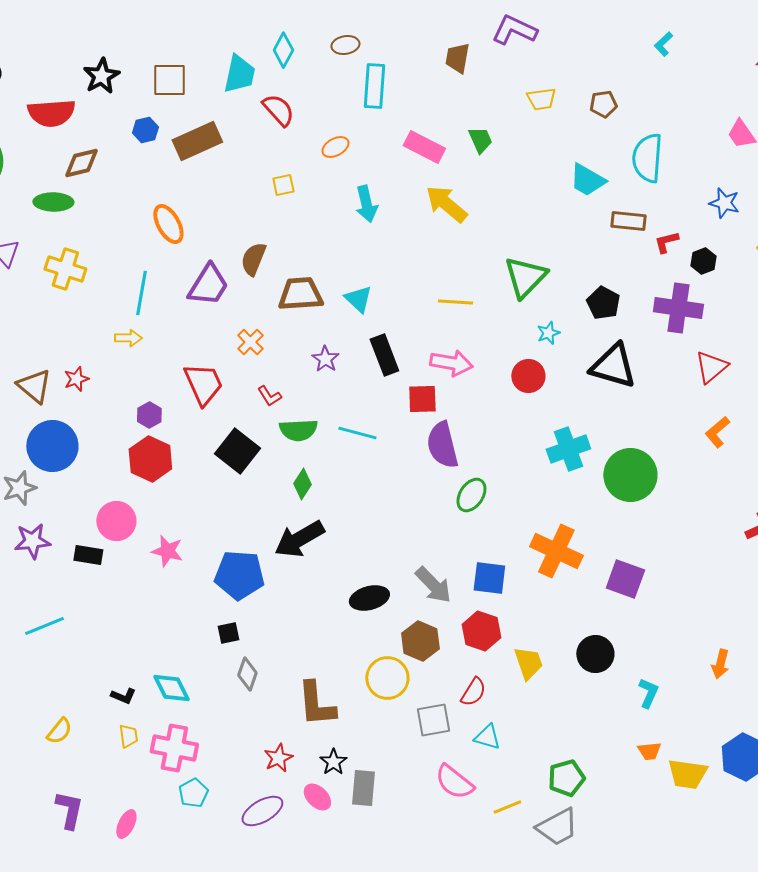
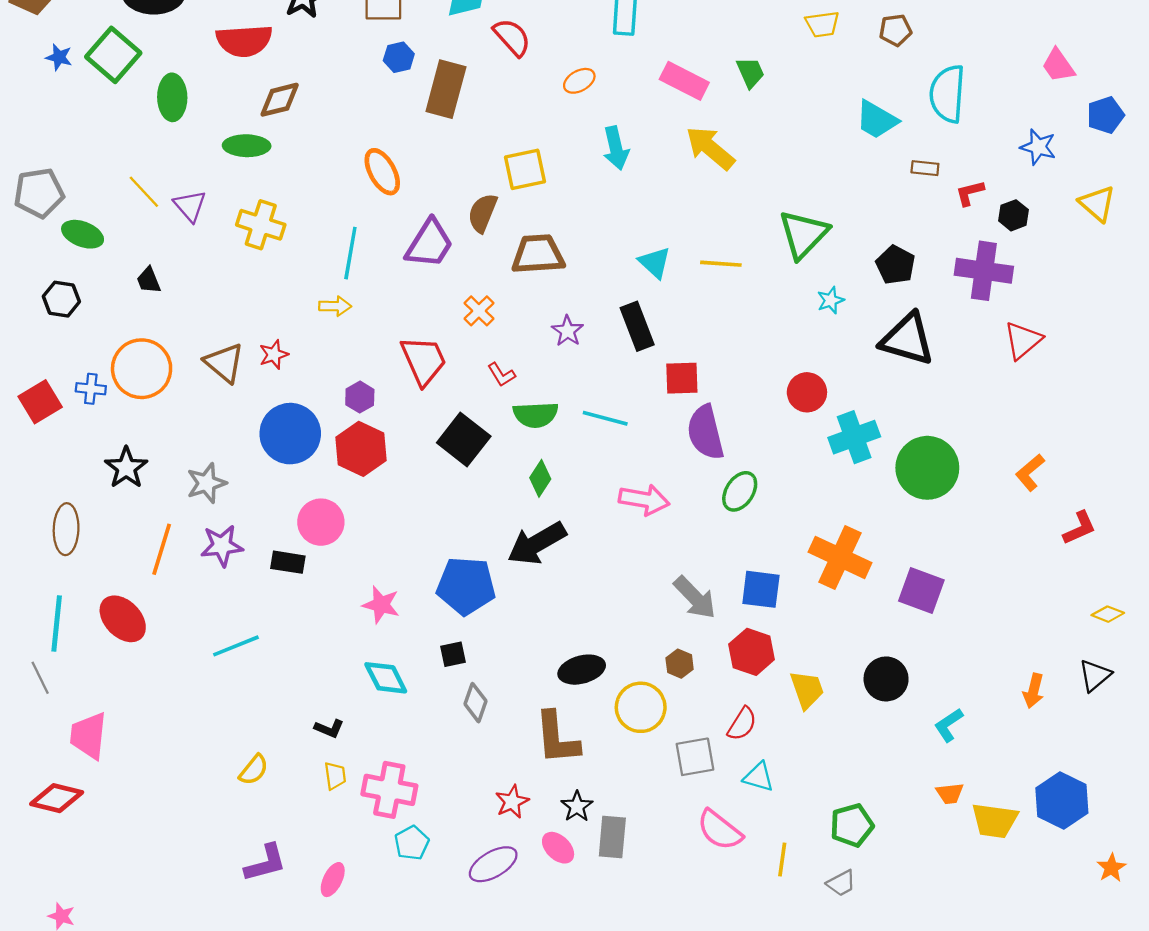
blue hexagon: (145, 130) -> (399, 57), moved
brown rectangle: (197, 141) -> (446, 89), moved, turned -51
yellow square: (283, 185) -> (525, 169), moved, size x1.6
brown rectangle: (628, 221) -> (925, 168), size x0.7
cyan triangle: (358, 299) -> (655, 263), moved
pink arrow: (451, 363) -> (644, 500), moved
red circle: (528, 376) -> (807, 392), moved
orange L-shape: (717, 432) -> (1030, 473), moved
blue circle: (52, 446) -> (290, 434), moved
pink star: (167, 551) -> (381, 605), moved
black ellipse: (369, 598) -> (582, 670), moved
brown hexagon: (420, 641) -> (680, 664), size x0.6
cyan diamond: (171, 688) -> (386, 678), moved
cyan L-shape: (648, 693) -> (949, 725), turned -148
yellow line: (507, 807) -> (782, 859), turned -60
purple L-shape: (69, 810) -> (265, 863), turned 63
gray trapezoid: (557, 827) -> (841, 883), size x0.6

